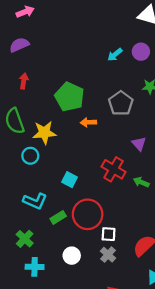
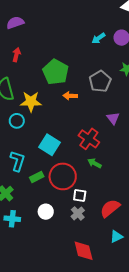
cyan square: (70, 180) -> (49, 145), size x1.5
green arrow: (141, 182) -> (95, 163), moved
cyan L-shape: (35, 201) -> (18, 161), turned -100

